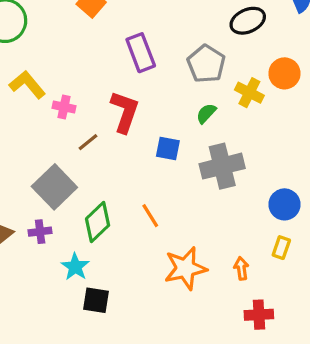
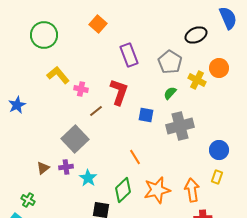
green diamond: (98, 222) -> (123, 190), moved
cyan star: (75, 267) -> (88, 178), moved
orange arrow: (241, 268) -> (192, 190), size x1.6

